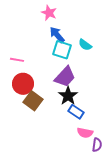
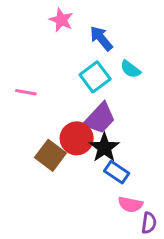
pink star: (49, 13) -> (61, 20), moved
blue arrow: (57, 35) -> (101, 38), moved
cyan square: (62, 50) -> (95, 77), turned 36
red circle: (23, 84) -> (77, 138), moved

